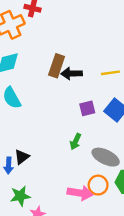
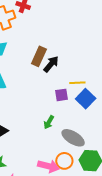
yellow line: (110, 73) -> (77, 83), moved
black arrow: (72, 74) -> (51, 64), turned 126

